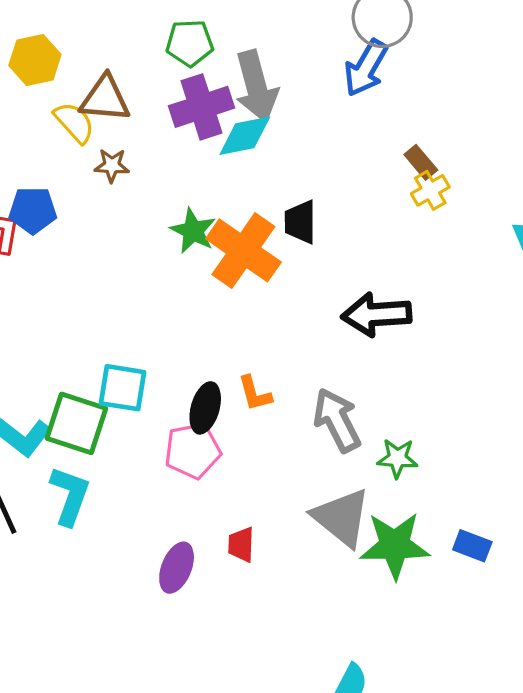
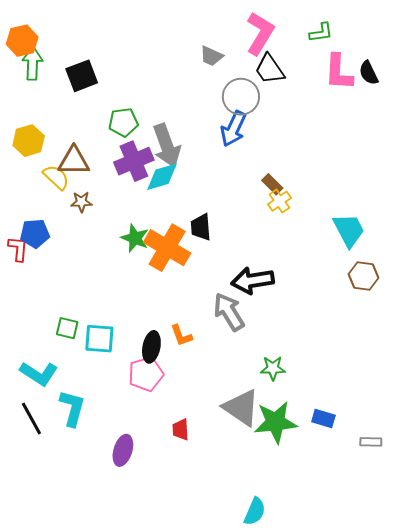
gray arrow: (337, 420) -> (229, 312), moved
green square: (76, 423) -> (67, 328), moved, size x0.6
purple ellipse: (177, 568) -> (123, 450), moved

